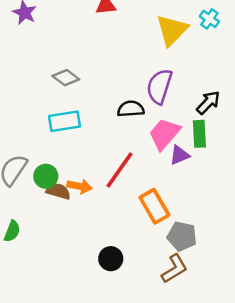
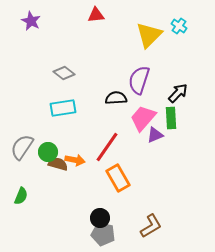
orange rectangle: (154, 206) -> (118, 178), moved
gray pentagon: (182, 236) -> (103, 234), moved

